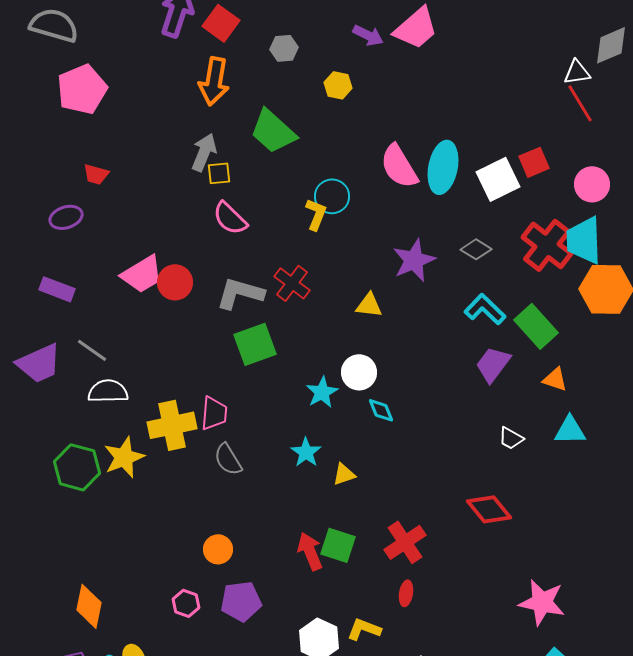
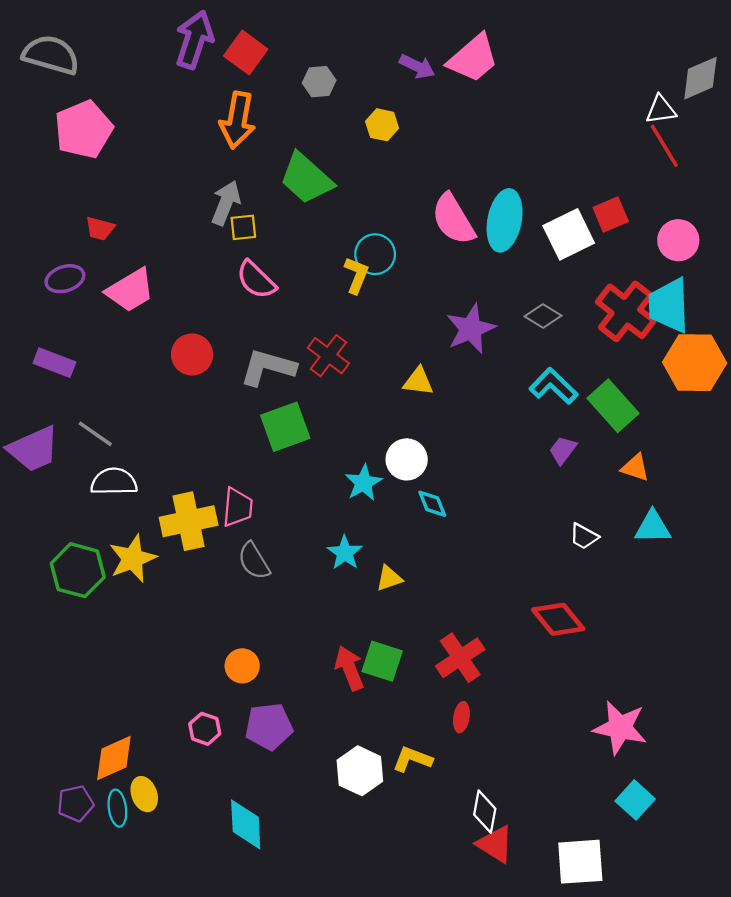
pink trapezoid: (142, 274) -> (130, 290), moved
purple trapezoid: (493, 364) -> (563, 450), size x0.7
orange diamond: (89, 606) -> (114, 758), moved, turned 54

